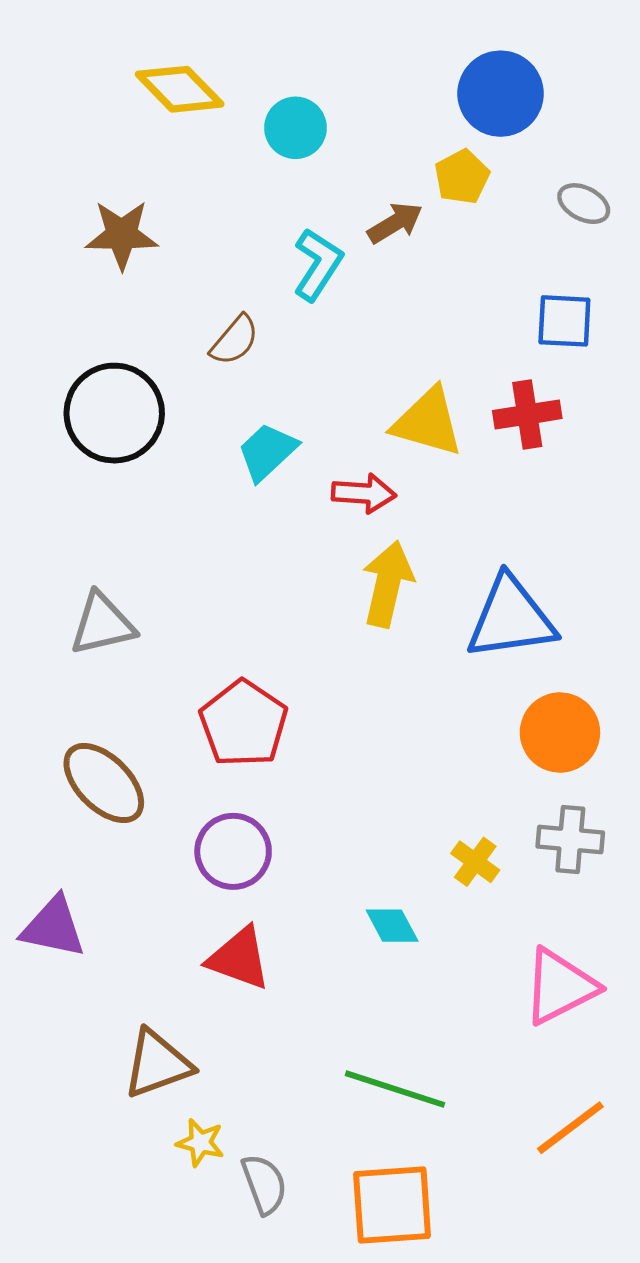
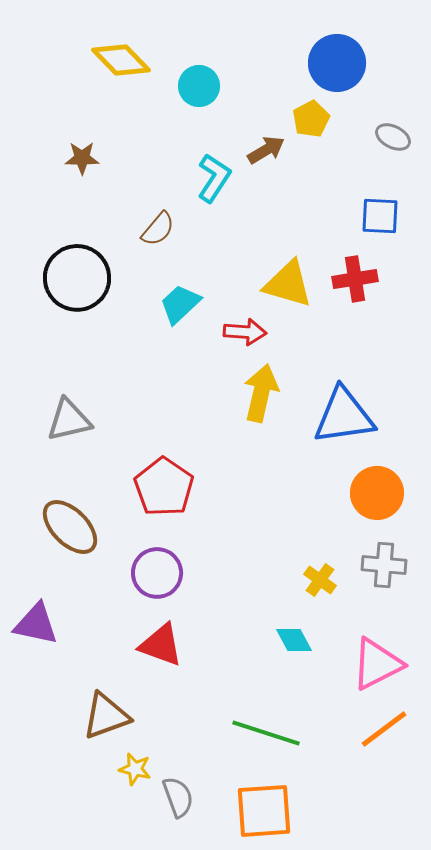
brown star: (122, 235) -> (82, 158), size x0.7
cyan diamond: (392, 926) -> (294, 640), moved
orange line: (570, 1128) -> (384, 729), moved

